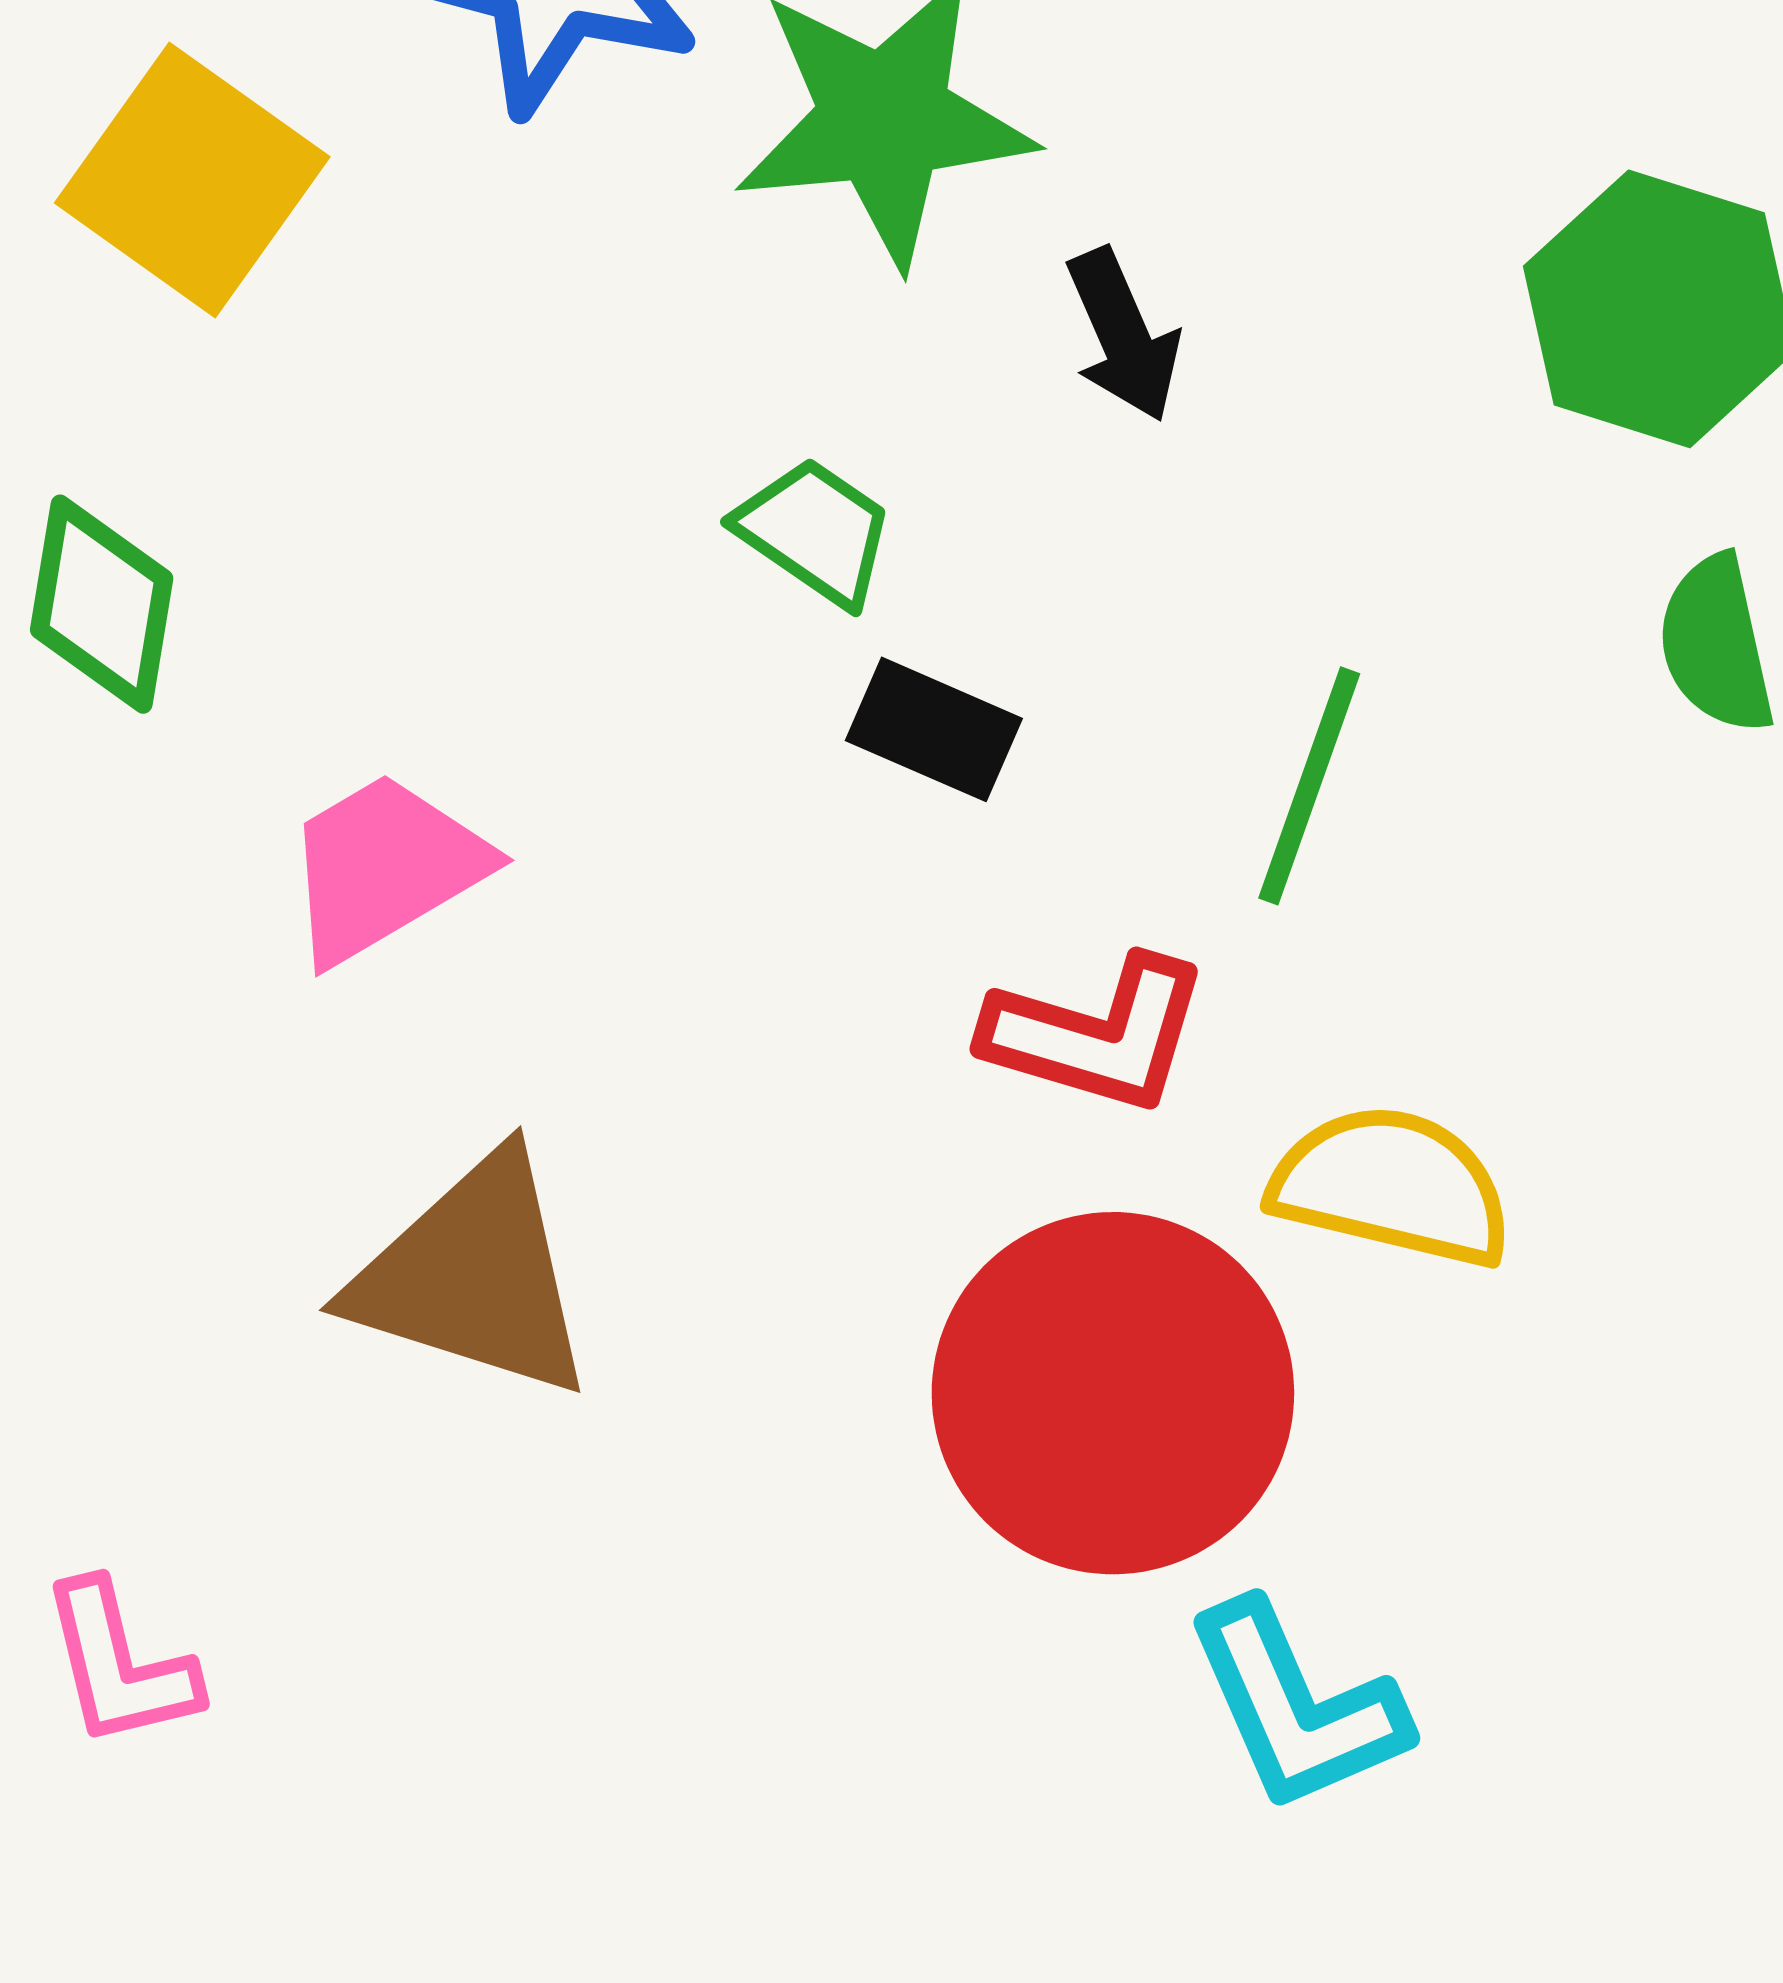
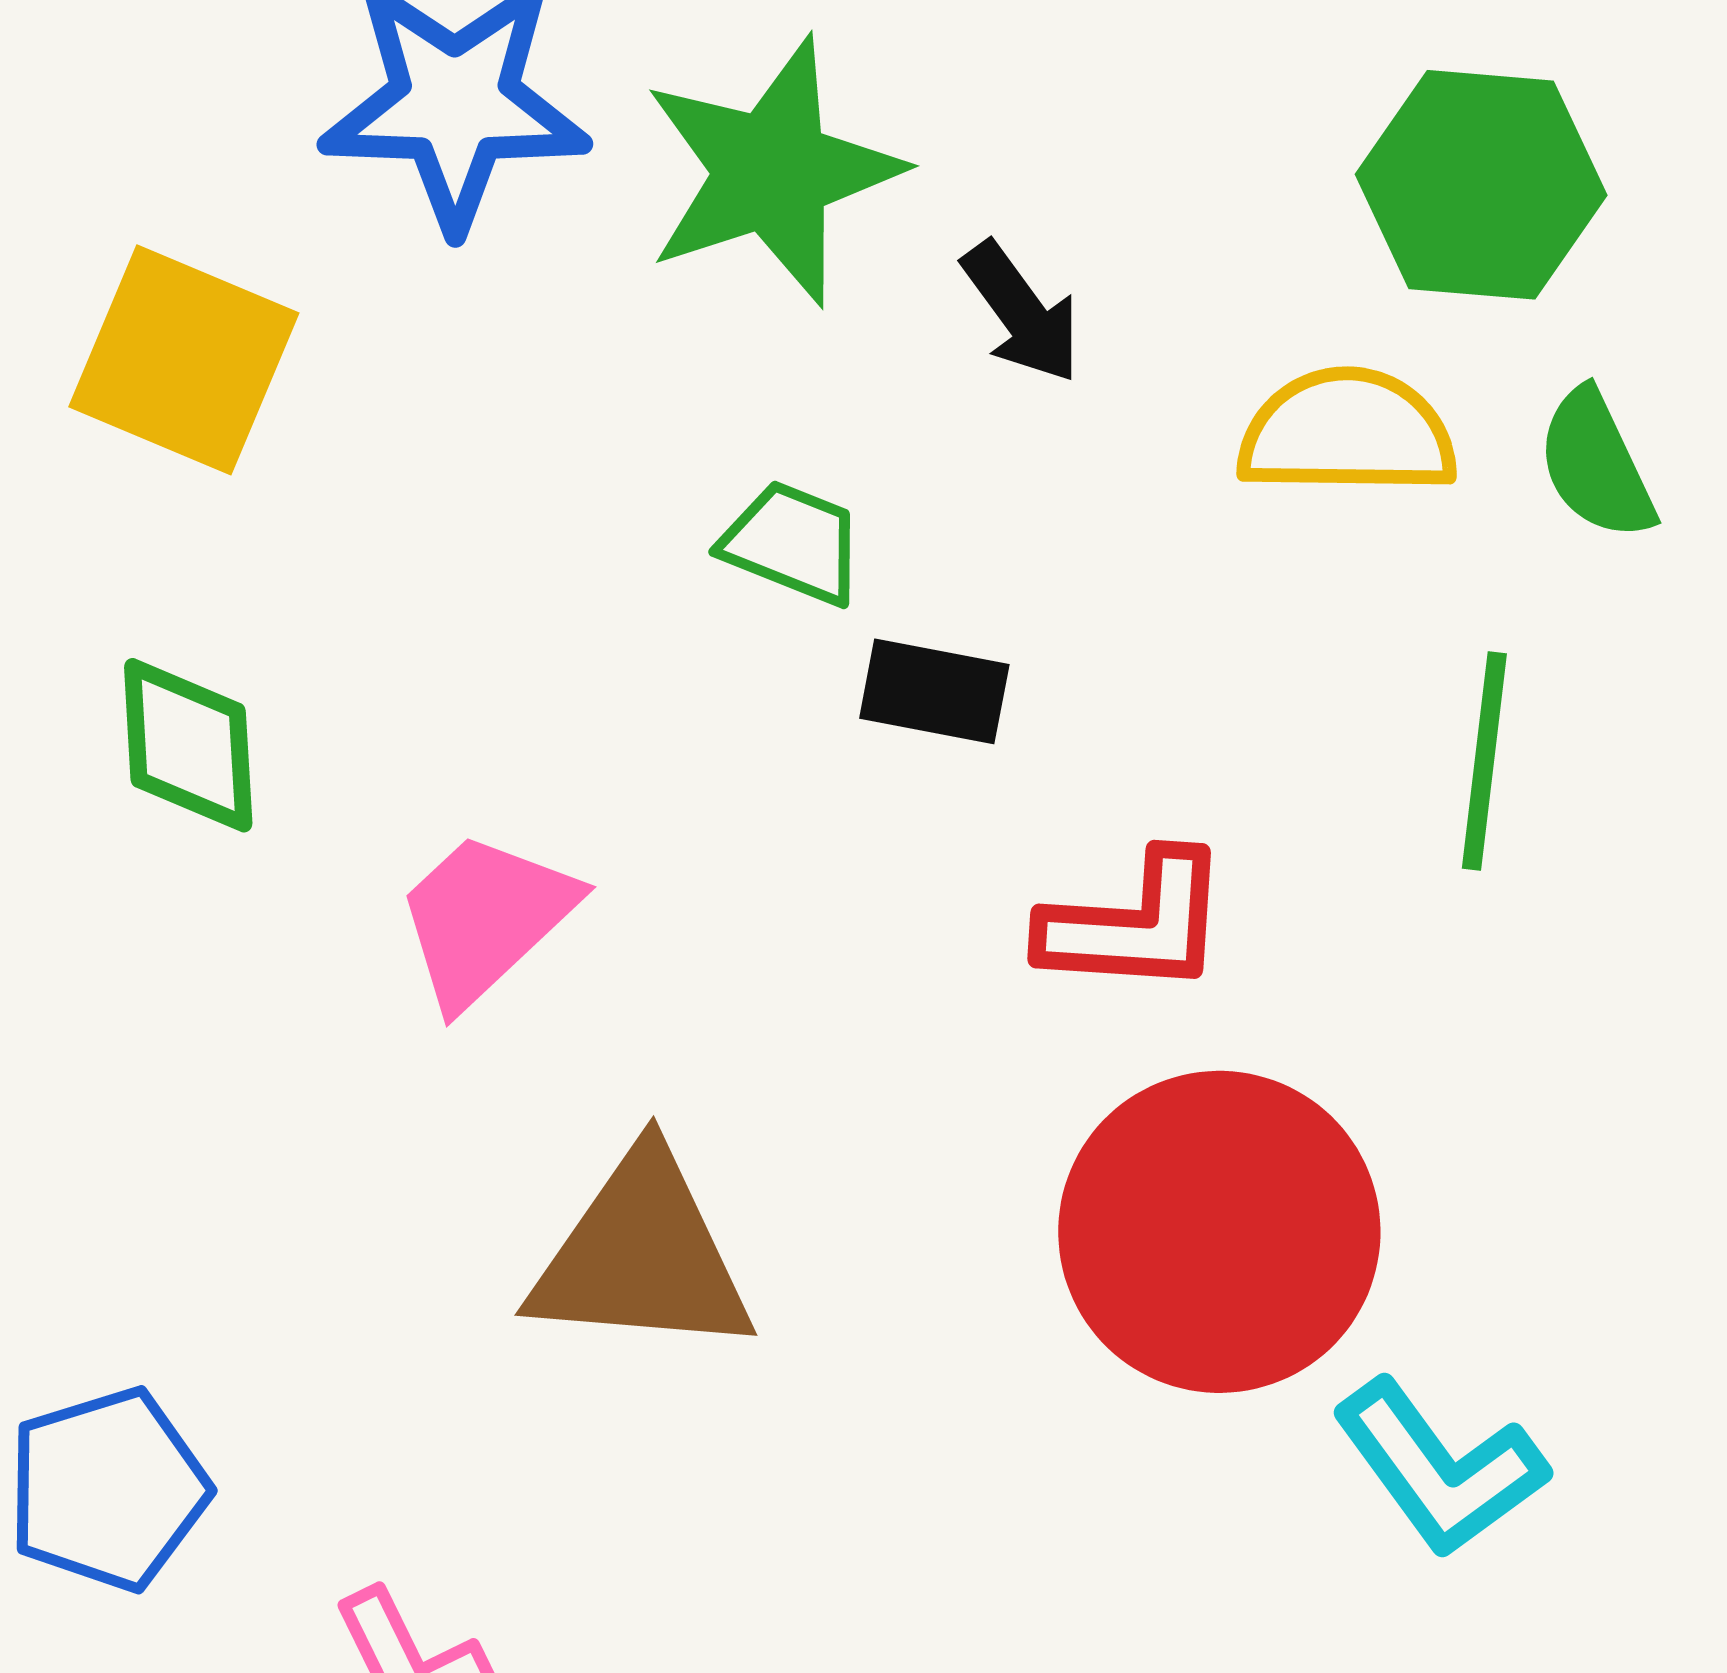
green line: (1309, 786) -> (1484, 761), moved
yellow semicircle: (1392, 1186) -> (1347, 433), moved

